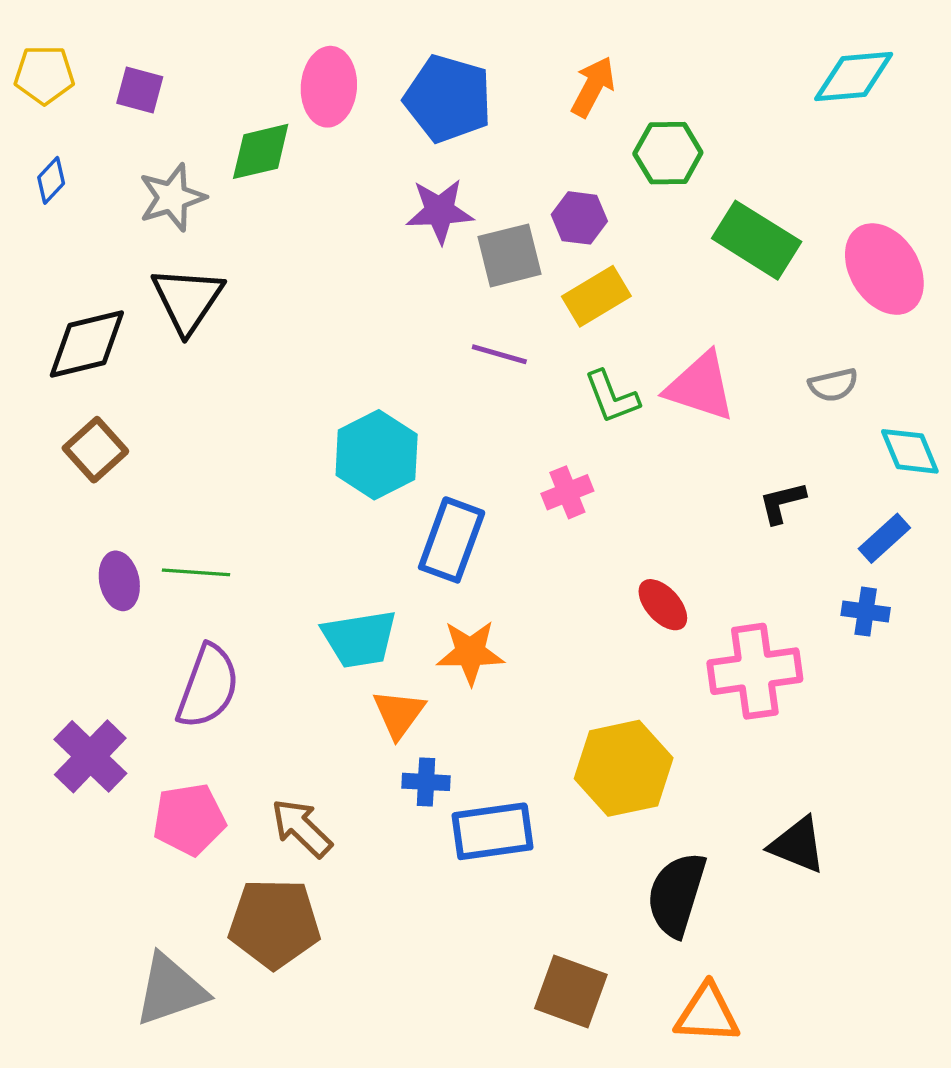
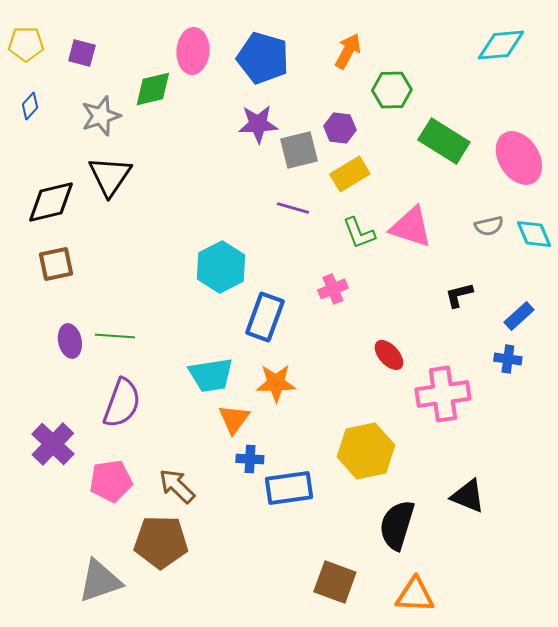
brown square: (95, 450) -> (56, 264), turned 30
cyan diamond: (910, 451) -> (534, 234), moved

